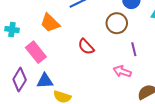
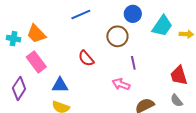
orange trapezoid: (50, 23) -> (36, 34), moved
blue triangle: (45, 81) -> (60, 85), moved

